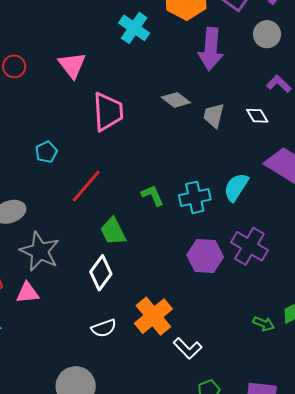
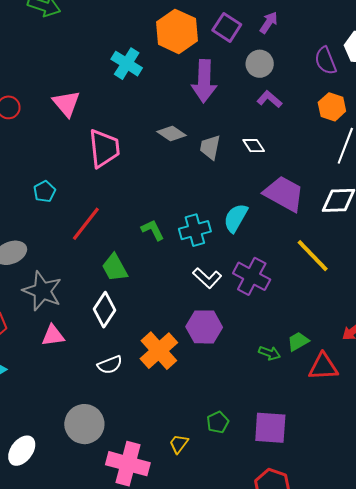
purple L-shape: (279, 84) -> (269, 99), moved
purple hexagon: (205, 256) -> (204, 327), moved
pink triangle: (28, 293) -> (53, 336), moved
white L-shape: (188, 348) -> (207, 278), moved

